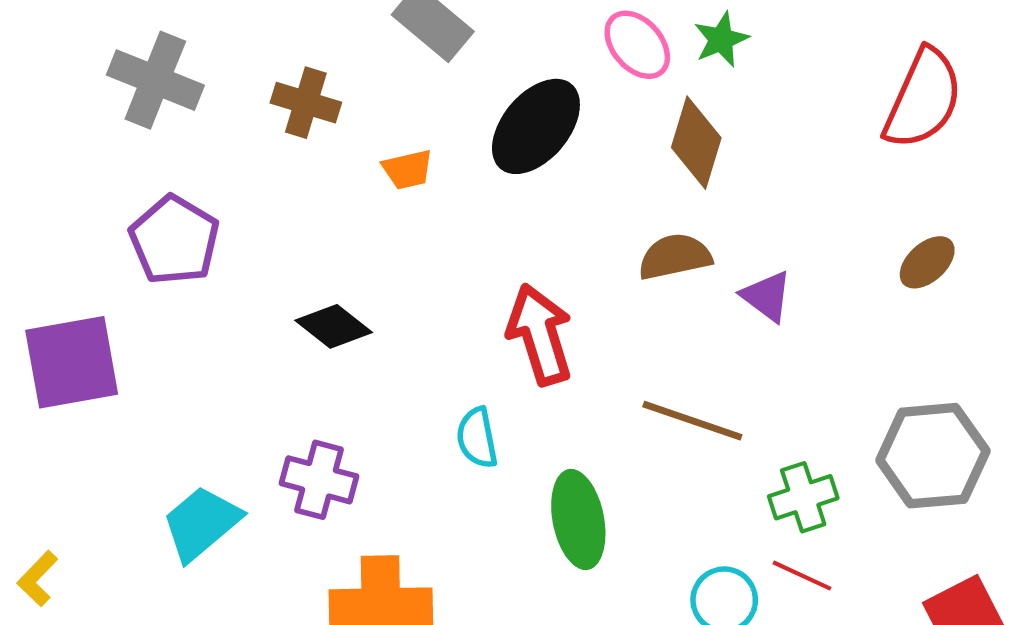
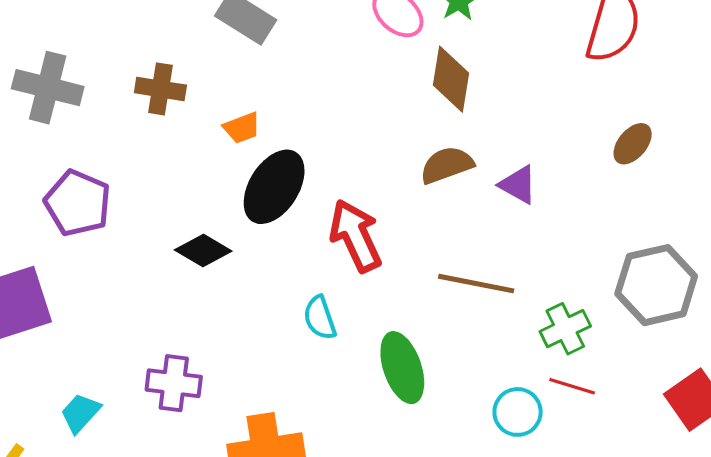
black ellipse: (536, 126) -> (274, 187), moved
purple cross: (319, 480) -> (174, 383), moved
cyan trapezoid: (201, 523) -> (80, 413), moved, size x0.7

